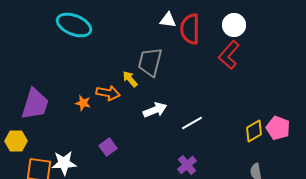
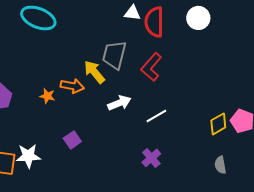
red L-shape: (229, 55) -> (151, 67), moved
yellow arrow: (130, 79) -> (94, 72), size x1.4

